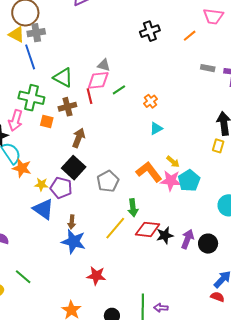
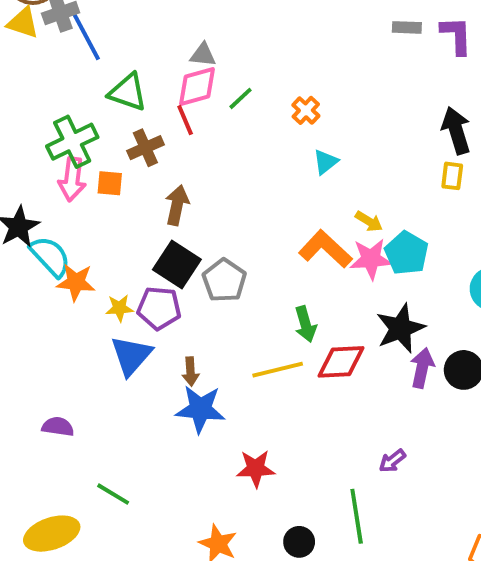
blue line: (30, 57) -> (86, 37), moved
green cross: (31, 98) -> (72, 142), turned -30
pink arrow: (16, 120) -> (72, 179), moved
gray pentagon: (108, 181) -> (224, 280), moved
blue triangle: (43, 209) -> (131, 356), turned 45
yellow line: (115, 228) -> (278, 370), turned 45
black star: (165, 235) -> (400, 328), moved, size x1.4
purple arrow: (161, 308) -> (392, 461), moved, turned -32

